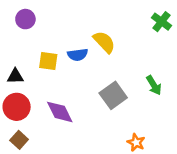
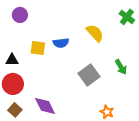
yellow semicircle: (104, 42) -> (95, 33), moved
purple diamond: (60, 112) -> (45, 106), moved

